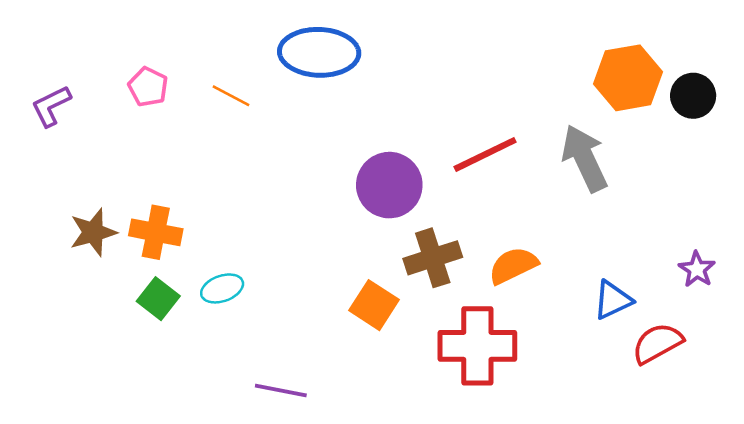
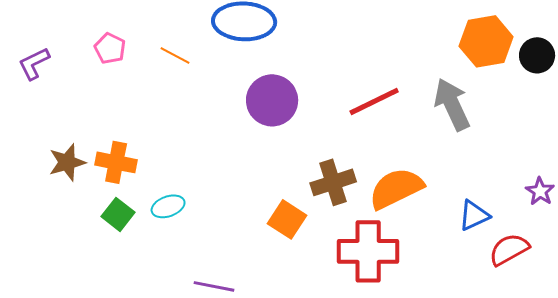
purple circle: (389, 185) -> (272, 100), moved
orange semicircle: (513, 265) -> (396, 188), size x1.4

